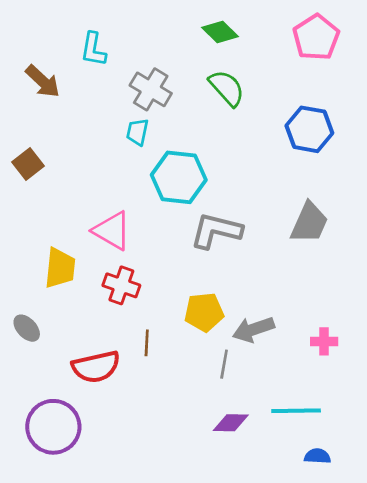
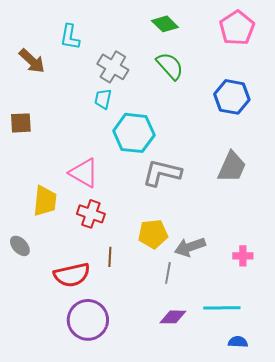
brown square: (28, 164) -> (21, 123), turned 35
purple circle: (53, 427) -> (88, 320), moved

